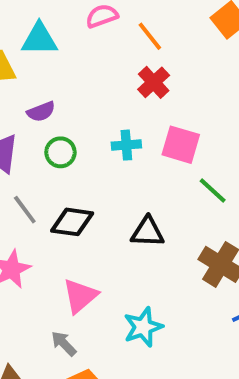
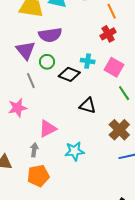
purple semicircle: (41, 112) -> (50, 35), size x1.6
green circle: (60, 152) -> (47, 62), moved
black diamond: (72, 222) -> (69, 74), moved
gray arrow: (64, 344) -> (34, 150), turned 40

